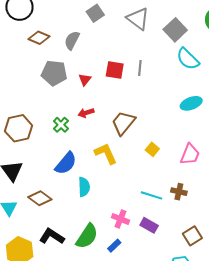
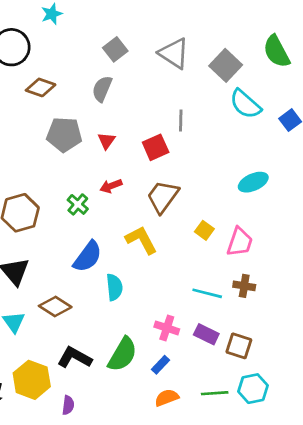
gray semicircle: (72, 40) -> (102, 89), moved
red square: (115, 70) -> (156, 147), moved, turned -30
cyan ellipse: (191, 103) -> (253, 182), moved
pink trapezoid: (190, 154) -> (240, 242), moved
brown square: (192, 236) -> (239, 346), moved, turned -36

